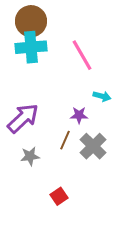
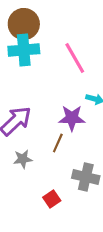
purple star: (79, 115) -> (72, 118), size x1.5
gray cross: (93, 146) -> (86, 177), moved, turned -32

